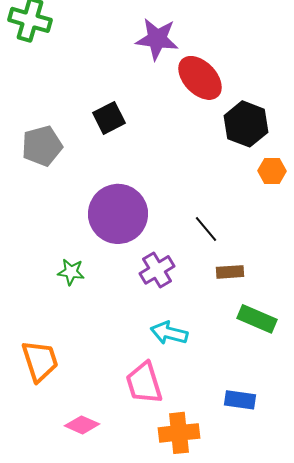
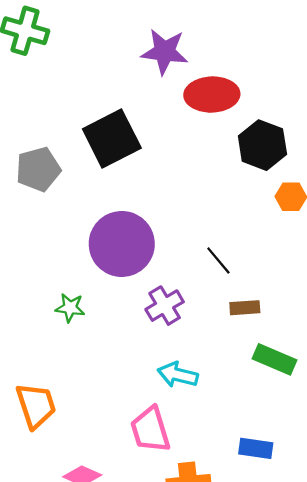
red ellipse: (200, 78) -> (212, 95), turned -48
black square: (109, 118) -> (112, 138), size x1.6

